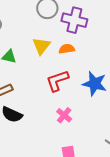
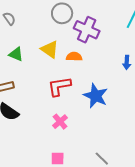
yellow triangle: (41, 46) -> (50, 49), turned -42

